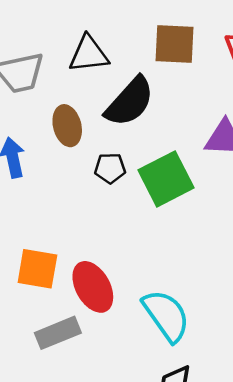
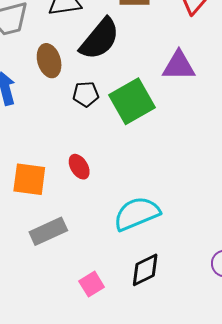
red ellipse: (93, 287) -> (79, 167), moved, size x0.6
cyan semicircle: (166, 316) -> (137, 214), turned -75

